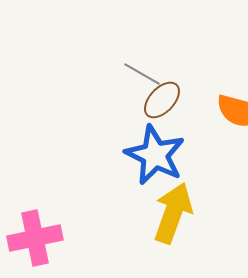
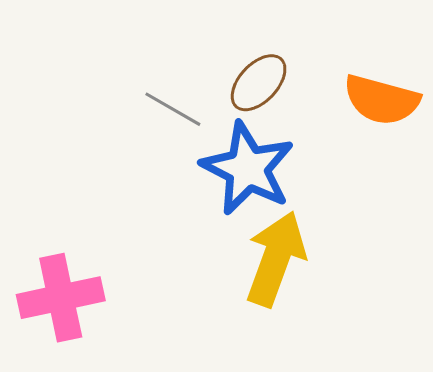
gray line: (142, 74) -> (173, 109), moved

